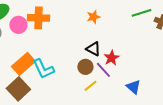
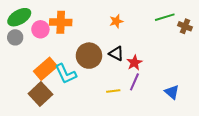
brown circle: (85, 67) -> (89, 56), moved, size x1.6
purple line: (103, 70) -> (134, 82), moved, turned 66
yellow line: (90, 86) -> (113, 91), turned 32
blue triangle: (133, 87) -> (172, 92), moved

